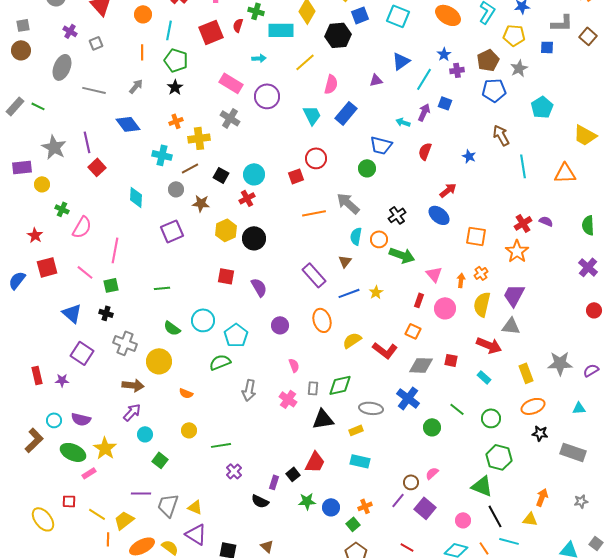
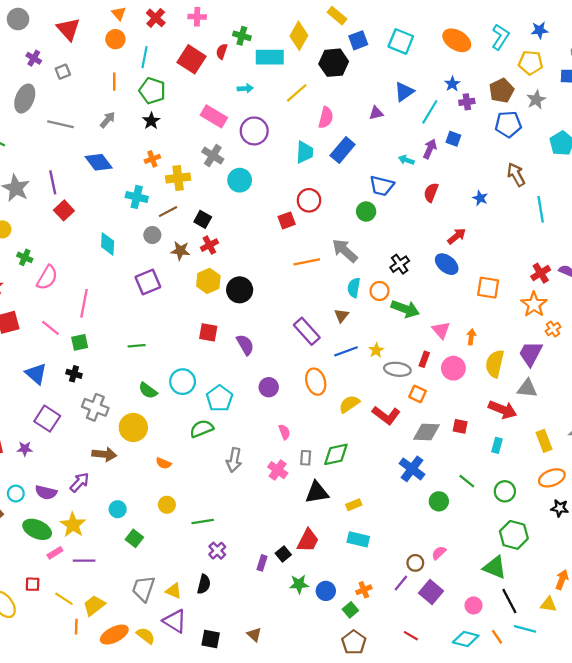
red square: (211, 32) -> (192, 59), turned -35
cyan trapezoid: (312, 115) -> (305, 152), turned 30
cyan circle: (254, 174) -> (240, 180), moved
red cross: (247, 198) -> (209, 245), moved
orange cross: (481, 273) -> (553, 329), moved
cyan rectangle: (484, 377) -> (497, 445), turned 64
gray ellipse: (371, 408) -> (397, 369), moved
purple arrow: (132, 412) -> (80, 482), moved
purple line: (141, 493) -> (84, 561), moved
black semicircle: (260, 501) -> (204, 584), moved, turned -102

